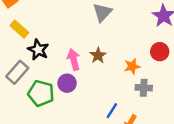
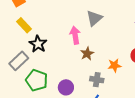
pink arrow: (74, 60) -> (75, 35), moved
purple circle: (67, 83) -> (66, 87), moved
gray cross: (144, 88) -> (97, 80), moved

